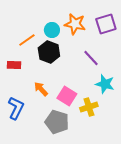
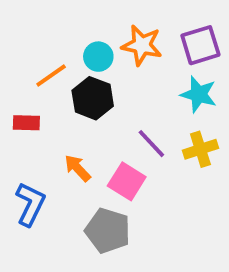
purple line: (91, 58) -> (151, 144), moved
cyan star: (105, 84) -> (199, 94), moved
yellow cross: (89, 107) -> (200, 149), moved

